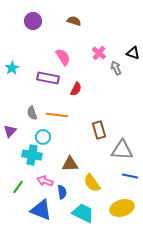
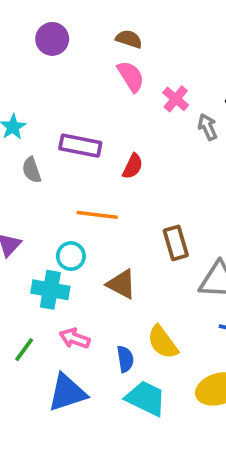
pink semicircle: (63, 57) -> (131, 76), moved
gray semicircle: (32, 113) -> (32, 170), moved
brown triangle: (70, 164) -> (121, 284), moved, turned 30
blue semicircle: (62, 192) -> (125, 359), moved
blue triangle: (41, 210) -> (67, 393), turned -40

